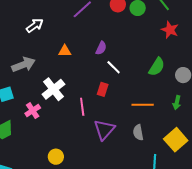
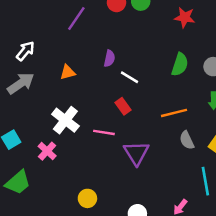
gray arrow: (23, 65) -> (21, 83), moved
red rectangle: (103, 89) -> (123, 106), turned -40
pink line: (82, 107) -> (104, 132), turned -60
gray semicircle: (138, 132) -> (187, 140), moved

